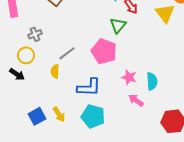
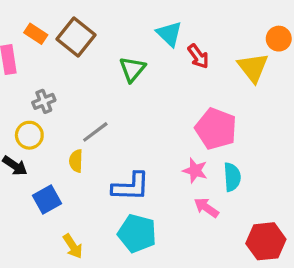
green triangle: (118, 25) -> (132, 69), moved
pink pentagon: (104, 51) -> (216, 129), moved
yellow arrow: (59, 114) -> (73, 246), moved
blue square: (37, 116) -> (47, 200), moved

